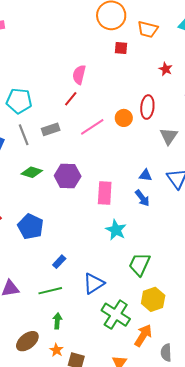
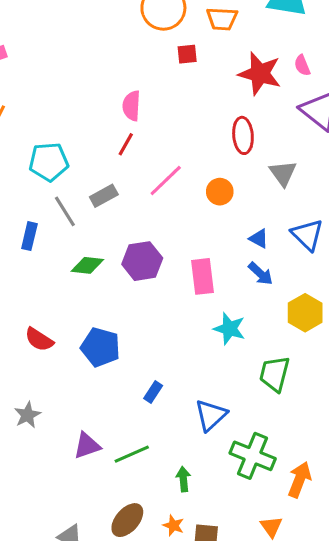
red star: (166, 69) -> (260, 74), size x2.0
orange circle: (124, 118) -> (220, 192), moved
blue triangle: (145, 175) -> (259, 239), turned 32
green line: (50, 291) -> (132, 454), moved
yellow hexagon: (153, 299) -> (305, 313), moved
green arrow: (57, 321) -> (183, 479), moved

